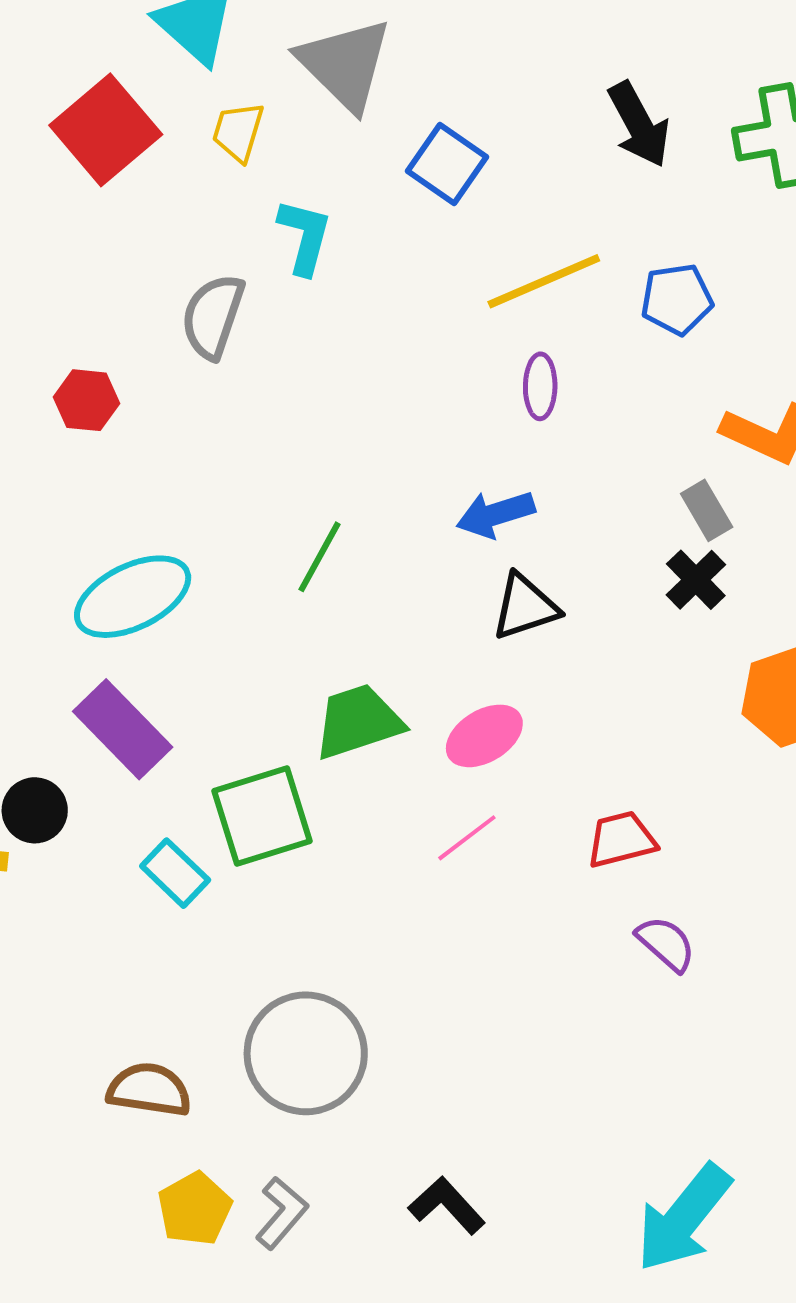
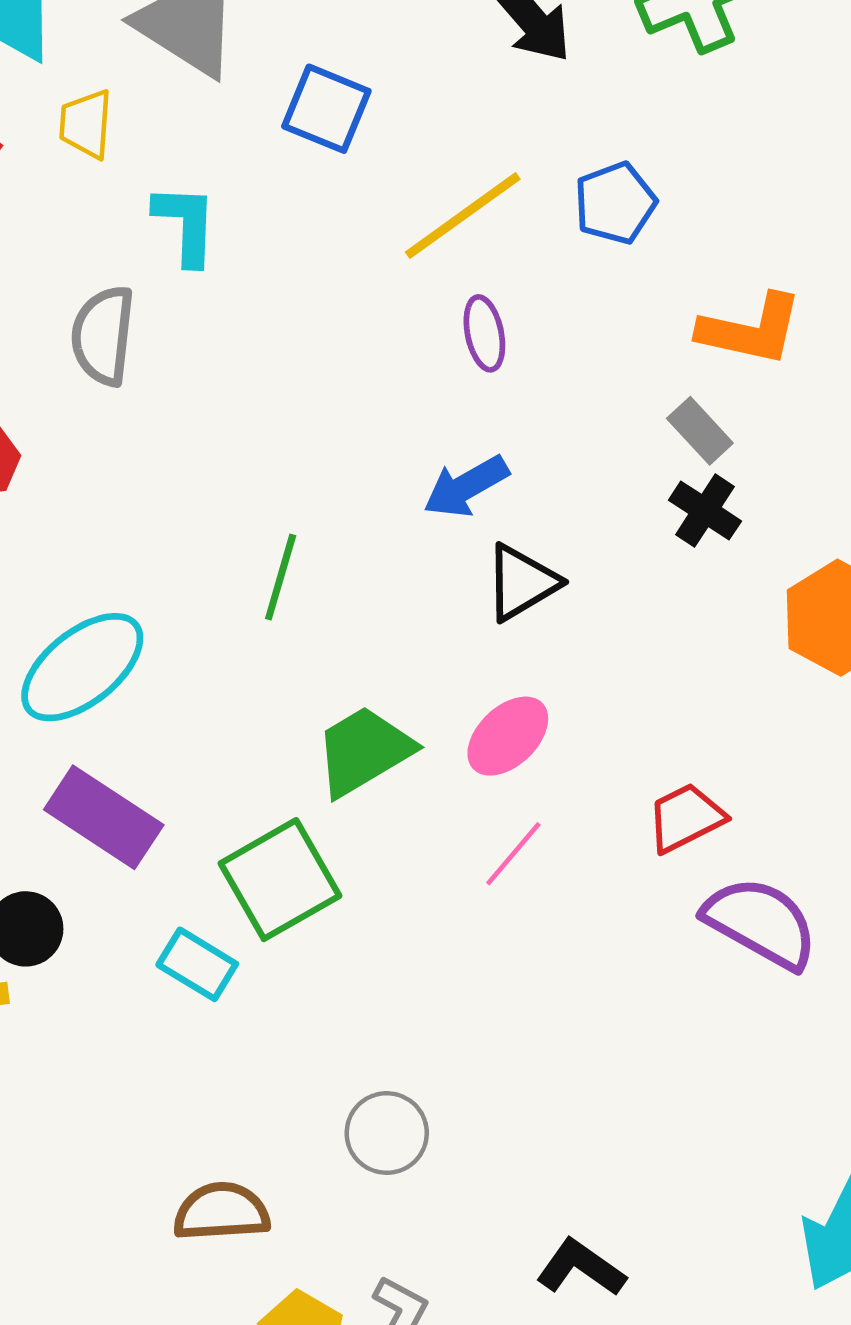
purple semicircle: (666, 944) -> (761, 923), size x1.6
gray circle: (306, 1053) -> (387, 1133), size x0.6

